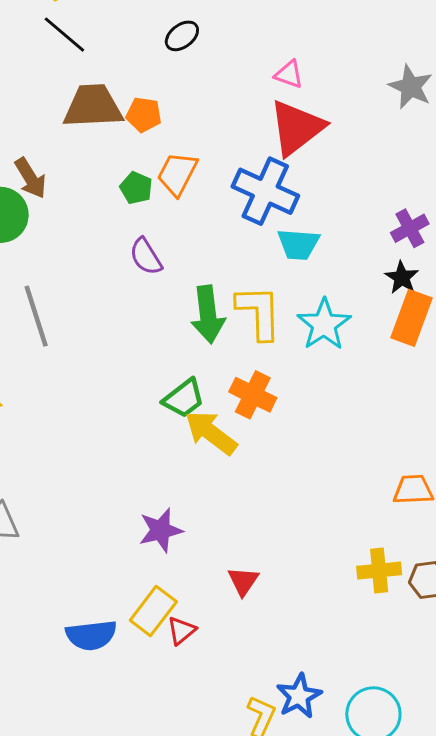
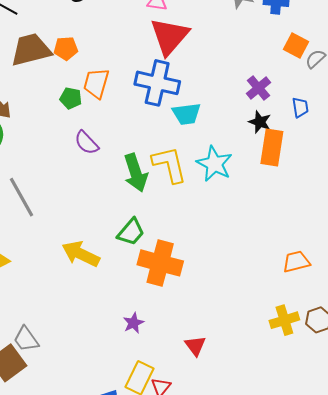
orange cross: (253, 395) -> (160, 263), moved, size x1.4
yellow arrow: (211, 433) -> (81, 254), moved
purple star: (161, 530) -> (133, 323), size x0.7

